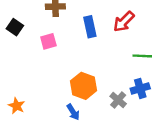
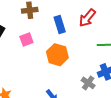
orange hexagon: (83, 86) -> (57, 55), moved

